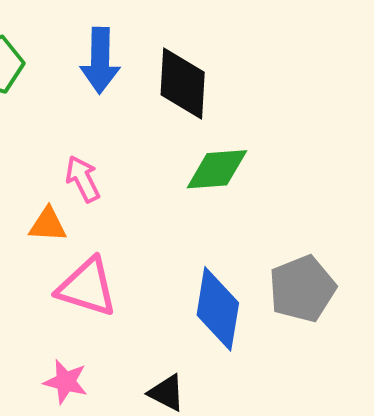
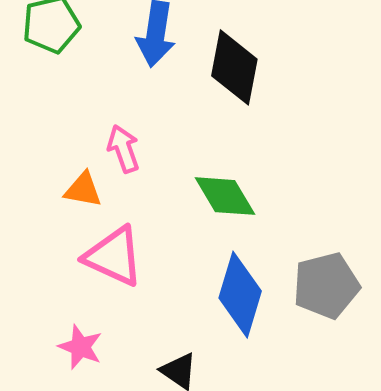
green diamond: (217, 169) -> (225, 196), moved, turned 56

